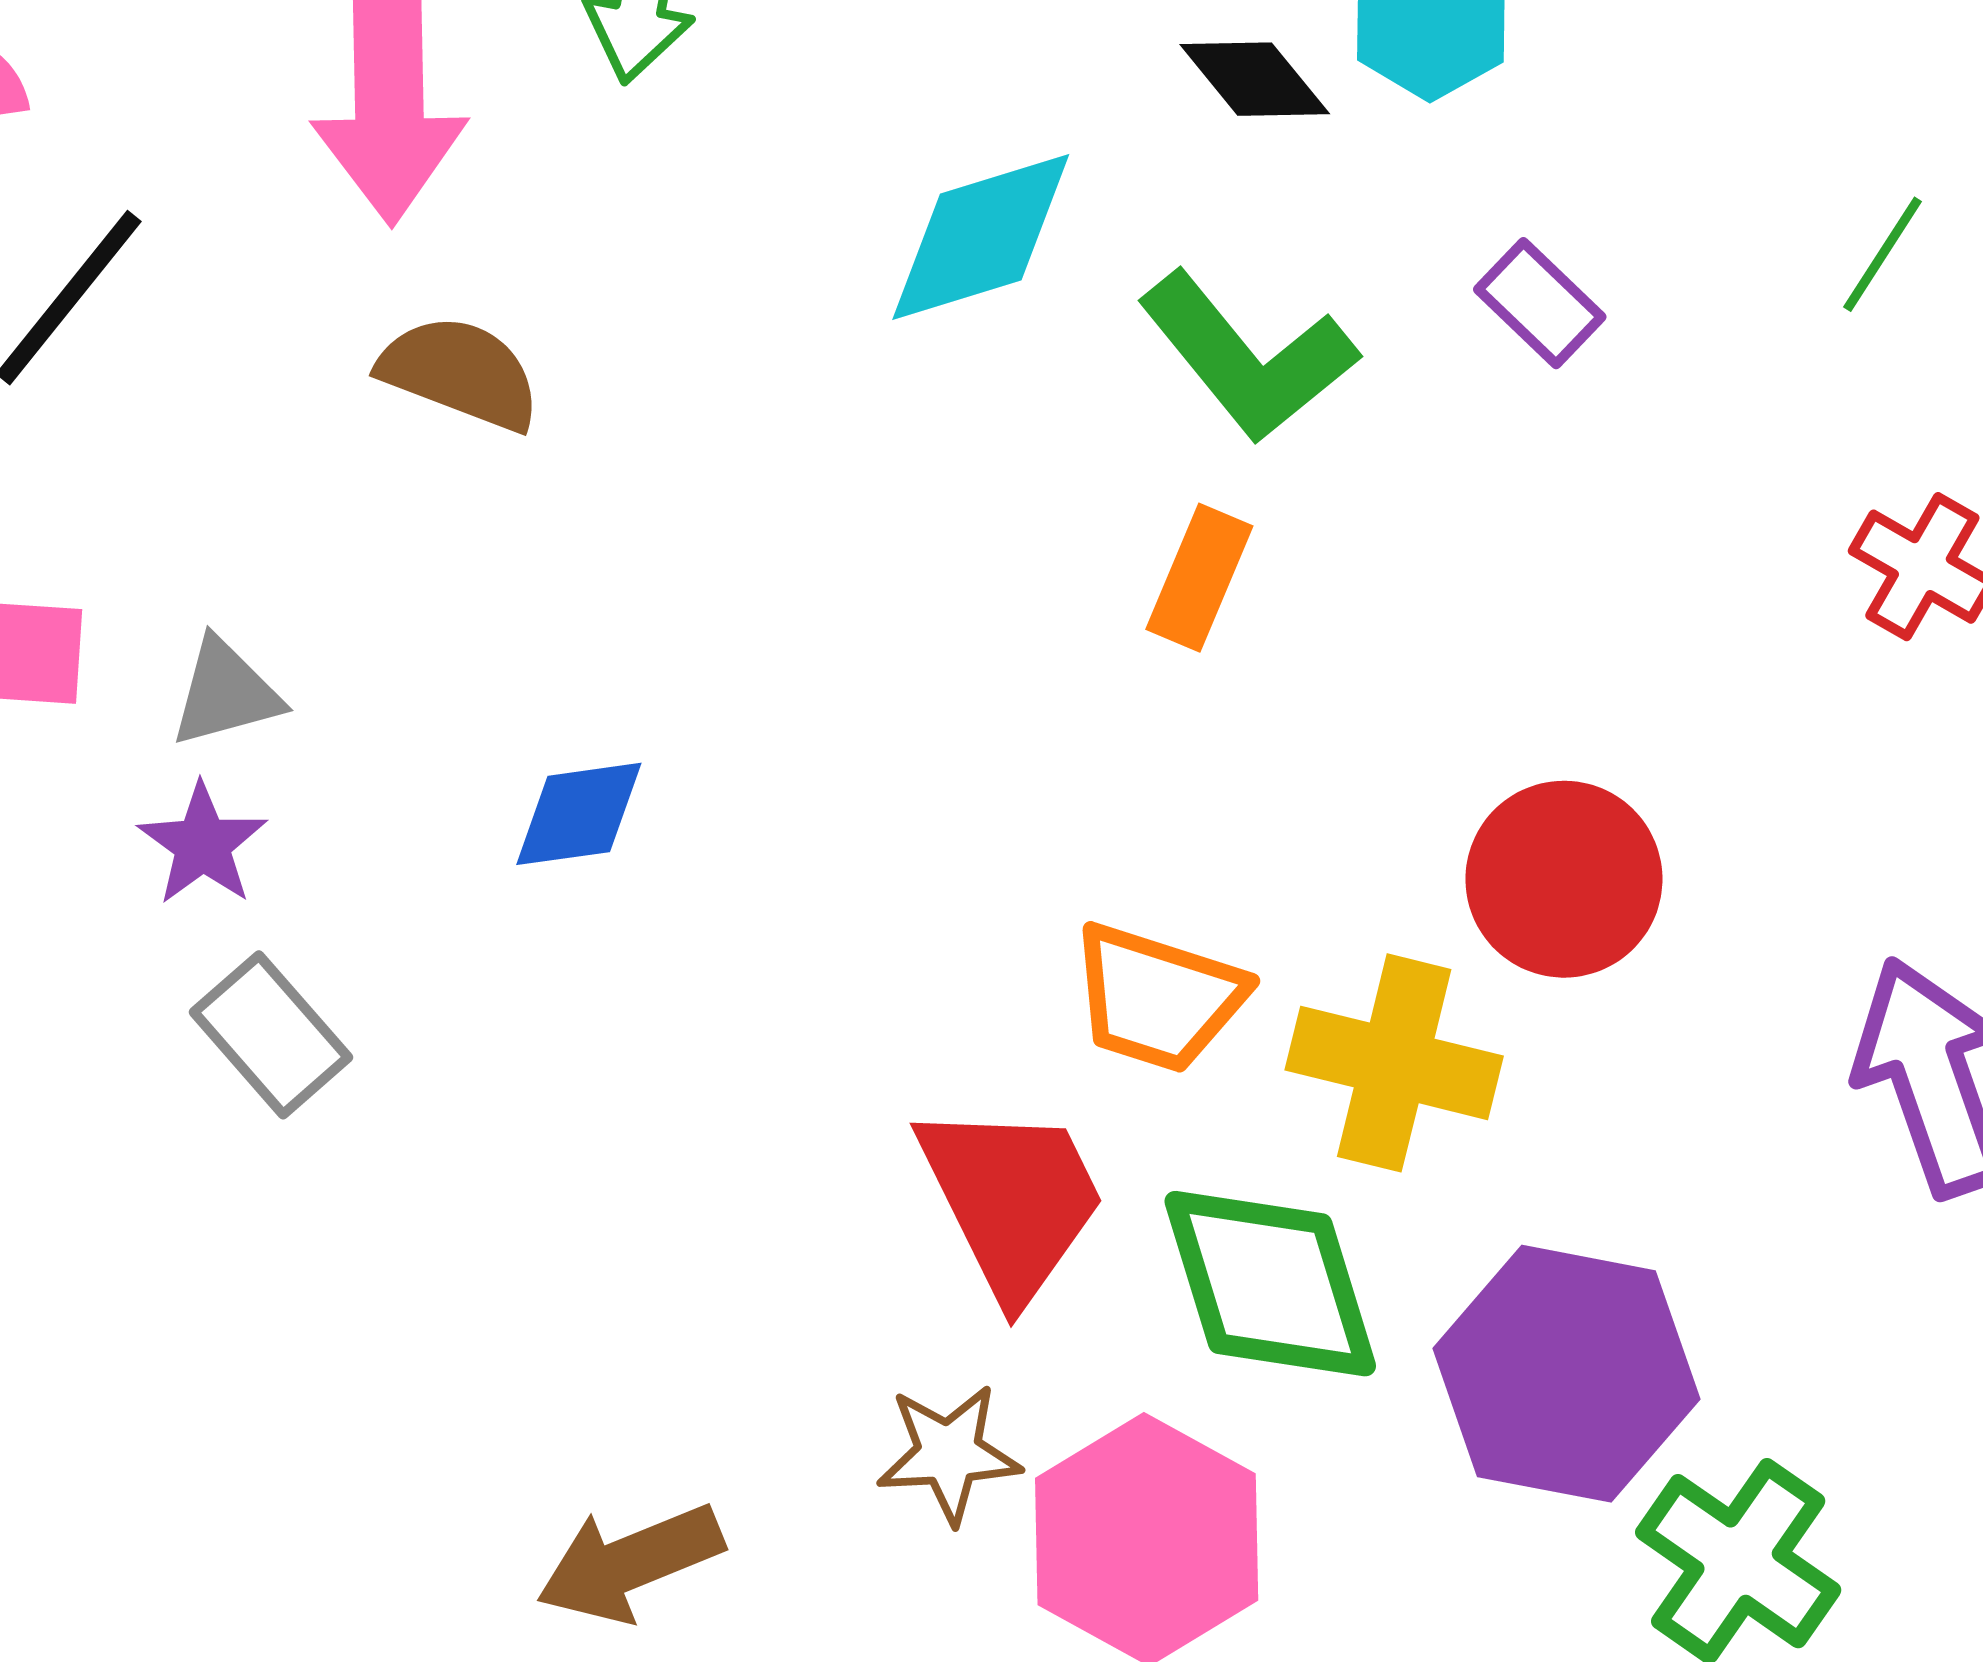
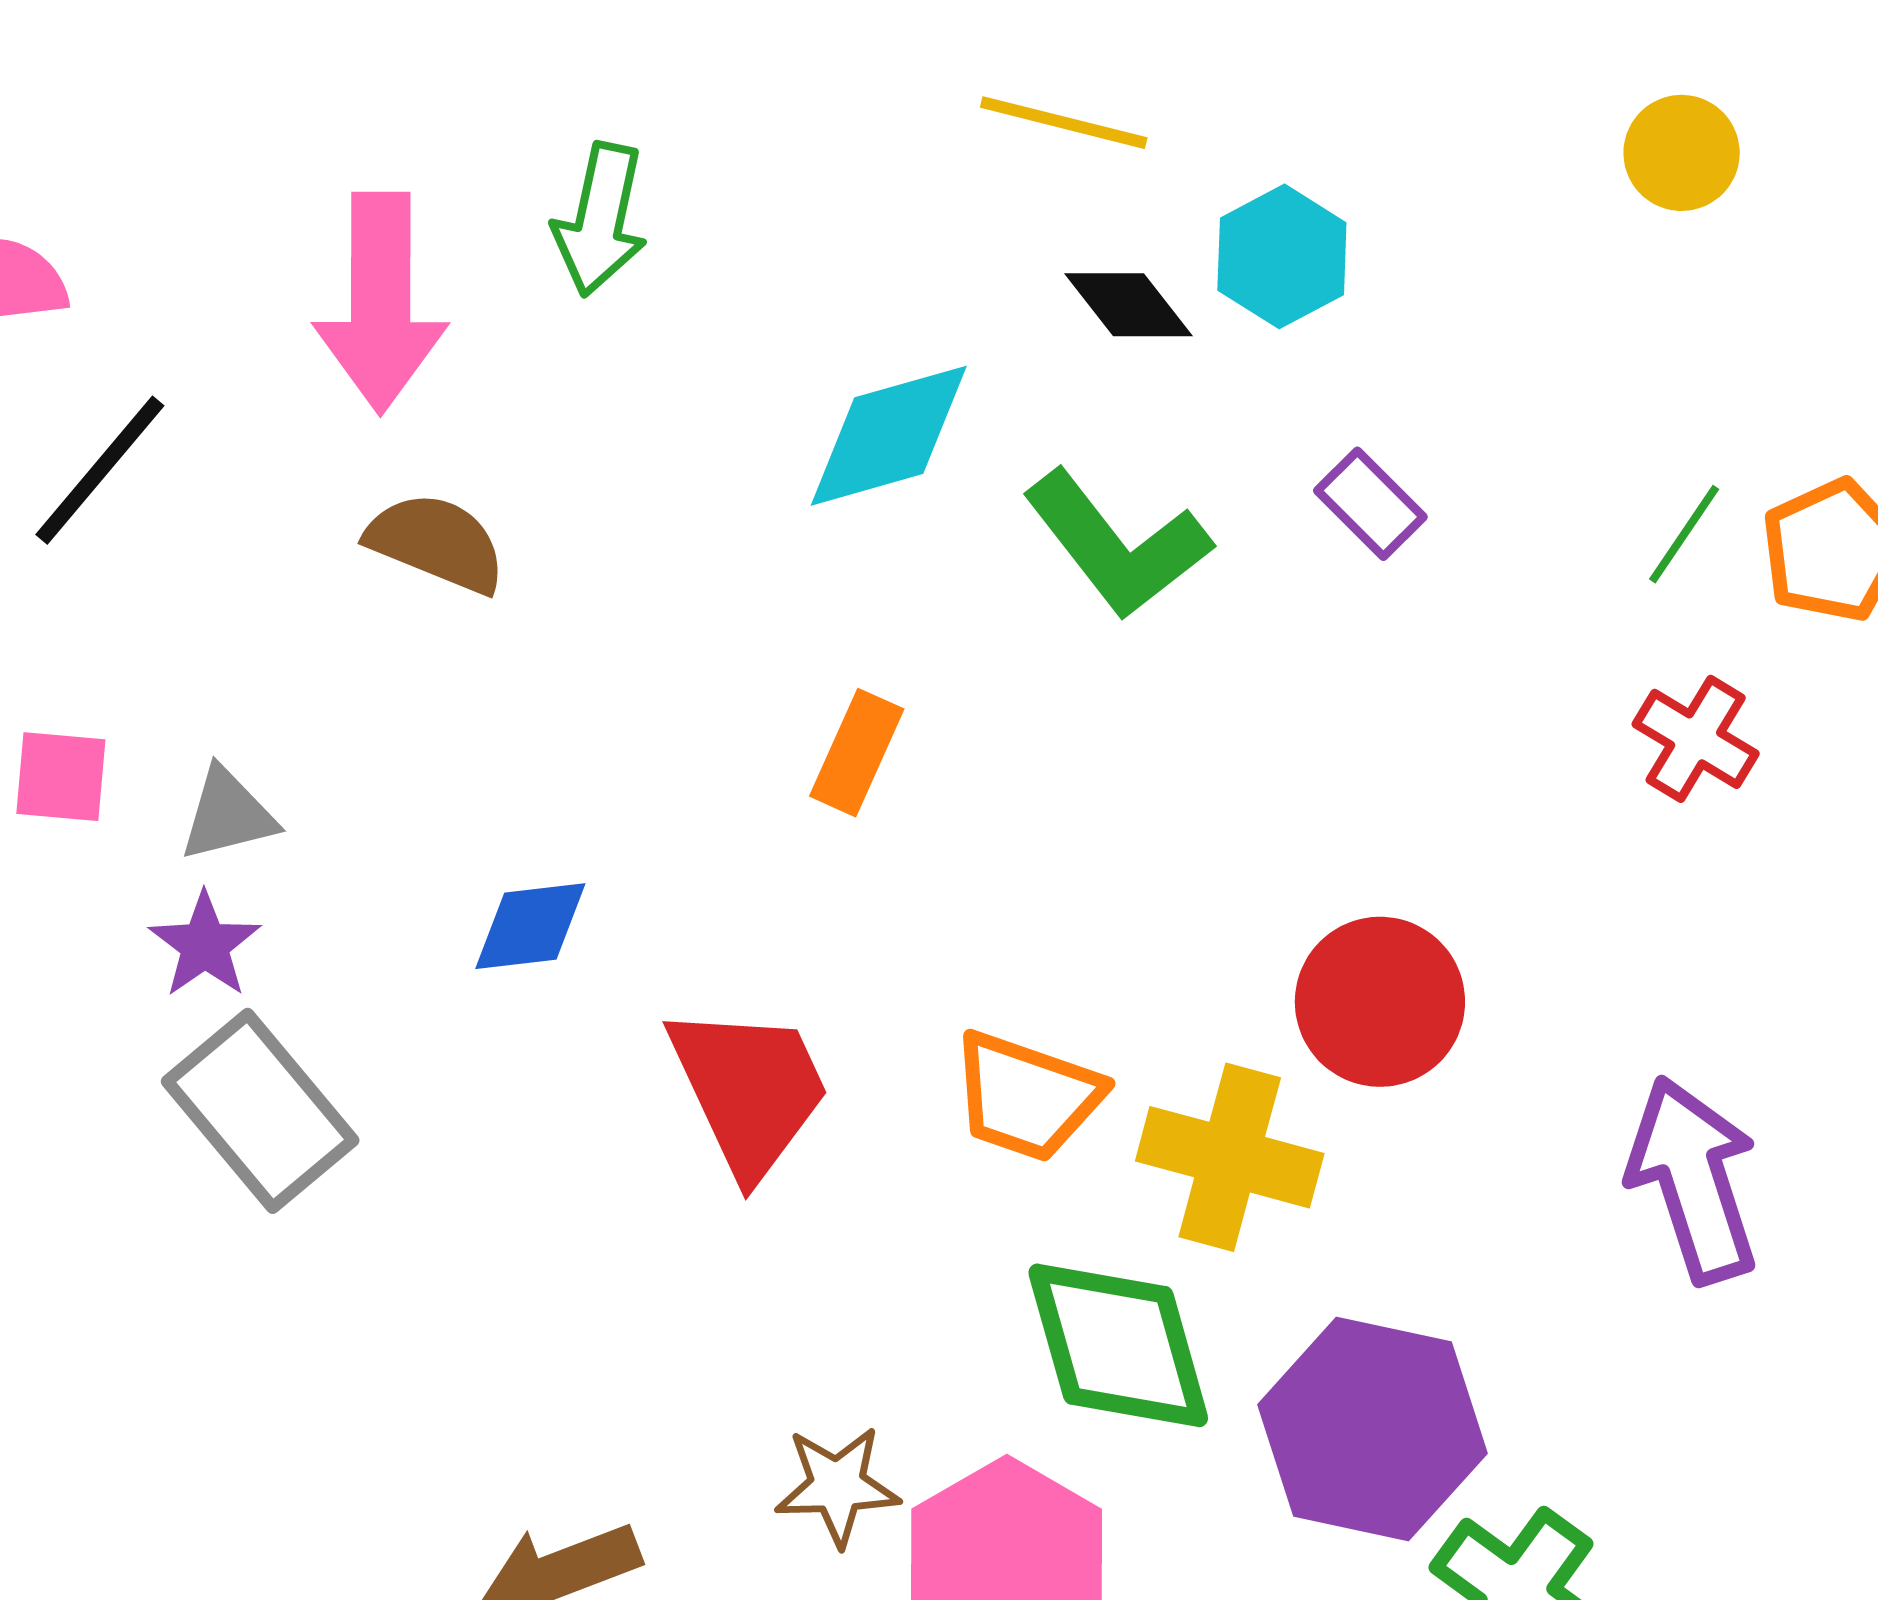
green line: (1883, 254) -> (1684, 534), moved
orange rectangle: (1199, 578) -> (857, 753), moved
gray rectangle: (271, 1035) -> (260, 1111), size x1.4
red trapezoid: (1012, 1200) -> (749, 1090), moved

